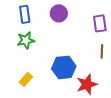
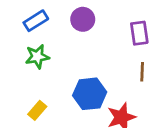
blue rectangle: (25, 14) -> (36, 21), turned 66

